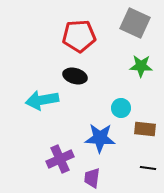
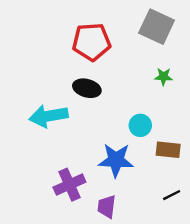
green star: (141, 66) -> (163, 77), size x0.7
black line: (148, 168) -> (172, 195), turned -35

